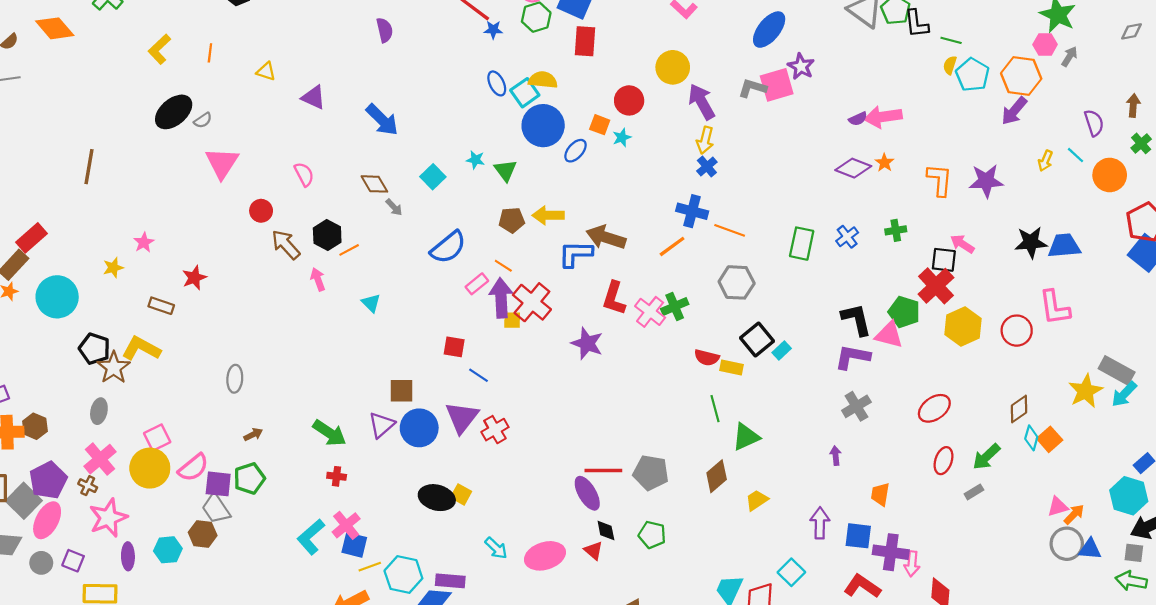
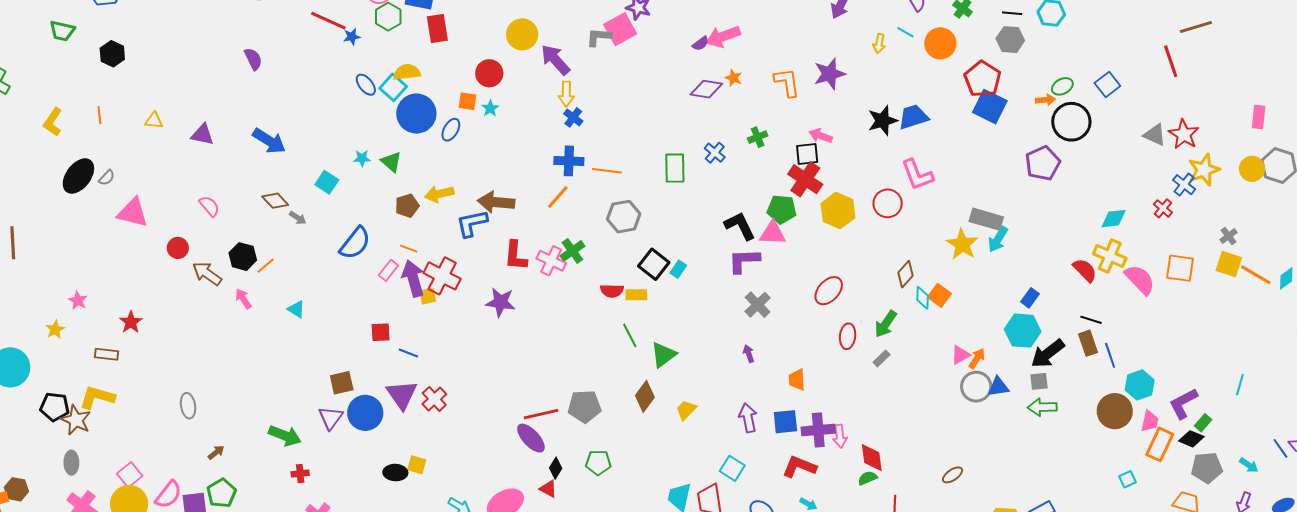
pink triangle: (222, 163) -> (133, 213), turned -36
black ellipse: (437, 498) -> (395, 473), size x0.7
black diamond: (606, 531) -> (556, 468), turned 55

